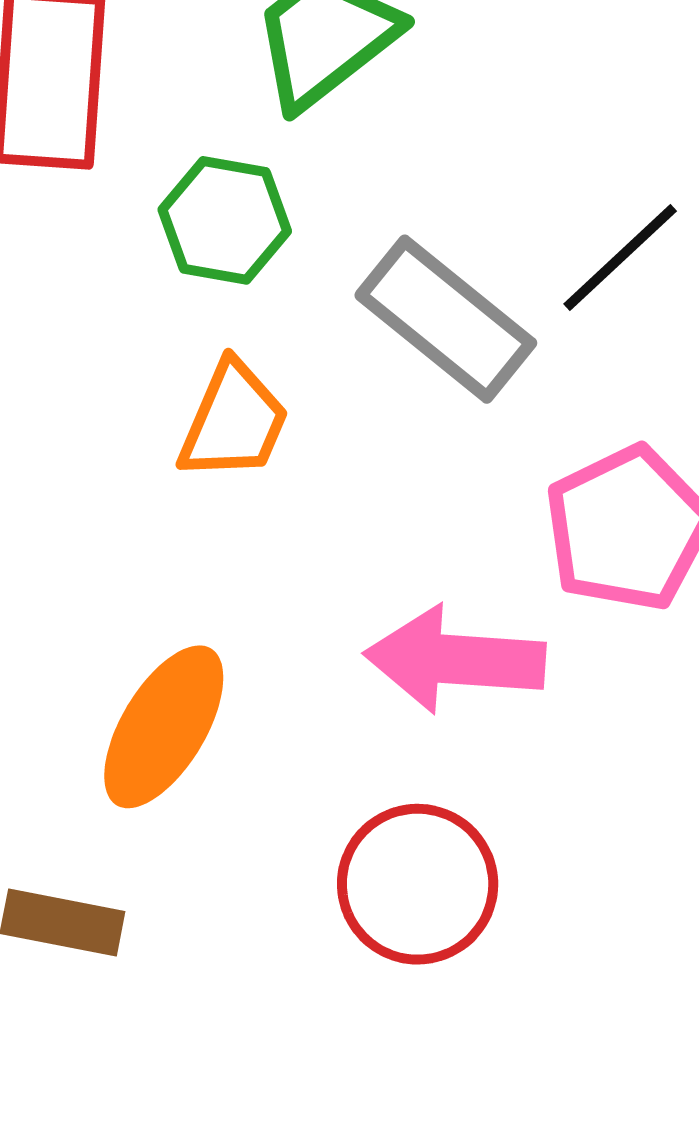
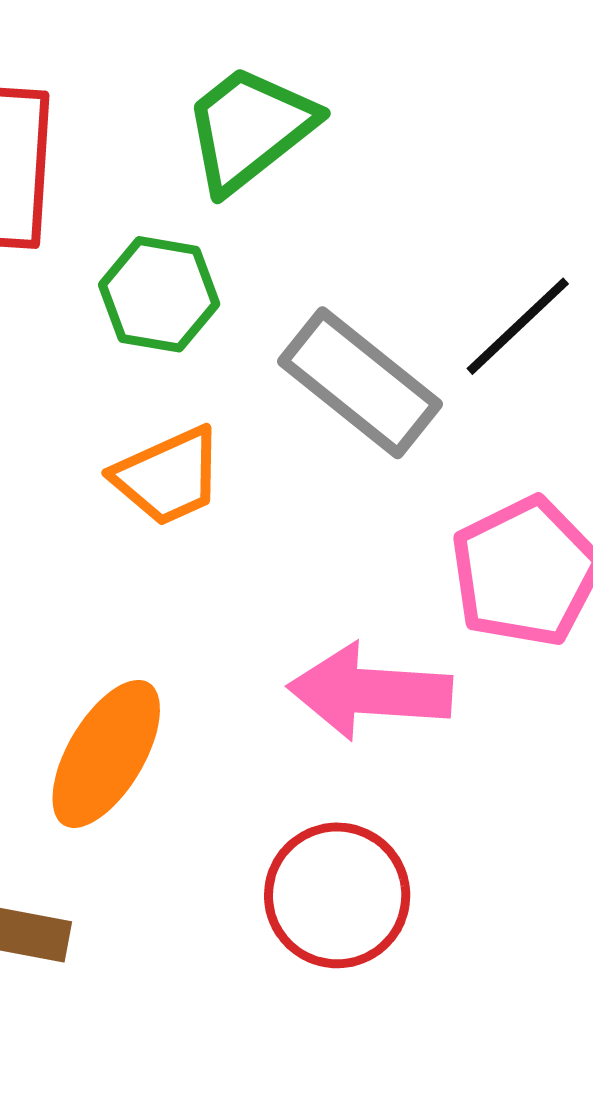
orange trapezoid: (234, 421) -> (168, 476), turned 43

